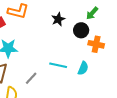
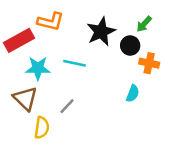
black star: (58, 19) -> (101, 32), size x1.6
cyan line: (58, 65) -> (75, 63), moved

